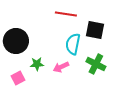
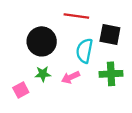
black circle: (16, 41) -> (42, 41), moved
green cross: (96, 64) -> (111, 74), turned -30

